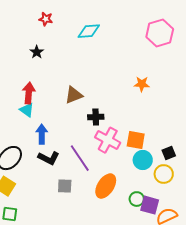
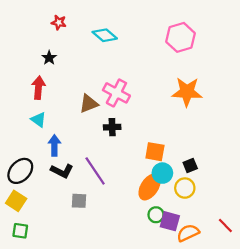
cyan diamond: (89, 31) -> (105, 35), turned 45
orange star: (142, 84) -> (187, 92), moved, size x1.8
red arrow: (29, 93) -> (38, 88), moved
pink cross: (108, 140) -> (116, 93), moved
orange ellipse: (106, 186) -> (150, 187), moved

